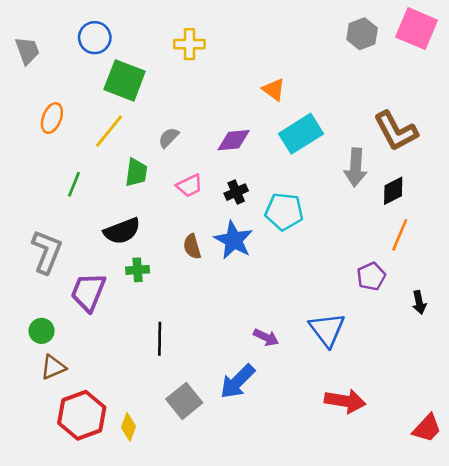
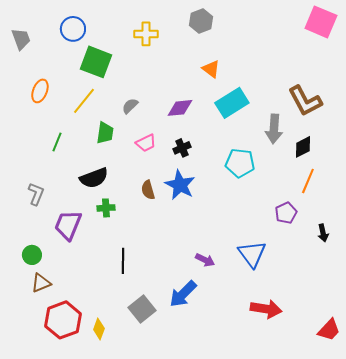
gray hexagon: (362, 34) -> (201, 21), moved
cyan pentagon: (284, 212) -> (240, 163), moved
gray L-shape: (47, 252) -> (36, 194), size x0.7

